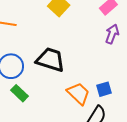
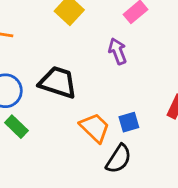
purple arrow: (112, 34) -> (118, 51), moved, turned -42

